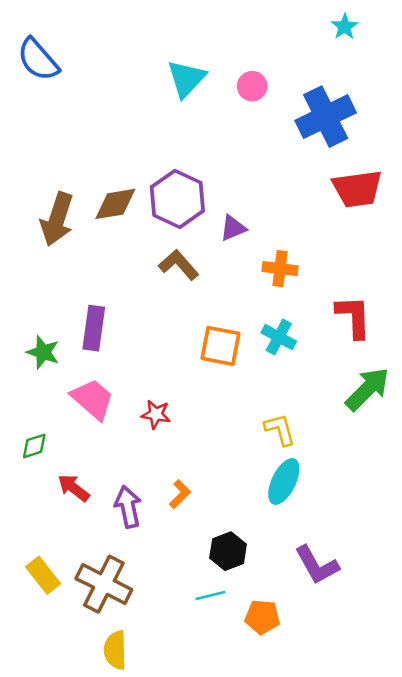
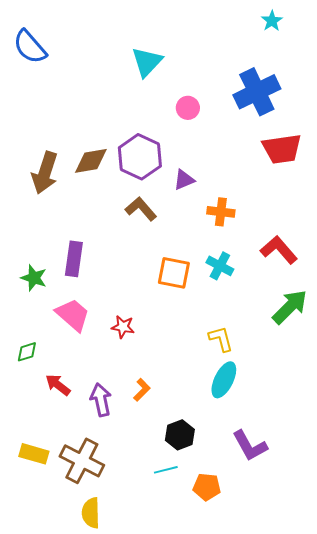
pink circle: (252, 86) -> (188, 108), moved
red L-shape: (353, 317) -> (279, 250), turned -39
yellow rectangle: (43, 575) -> (34, 454), turned -36

